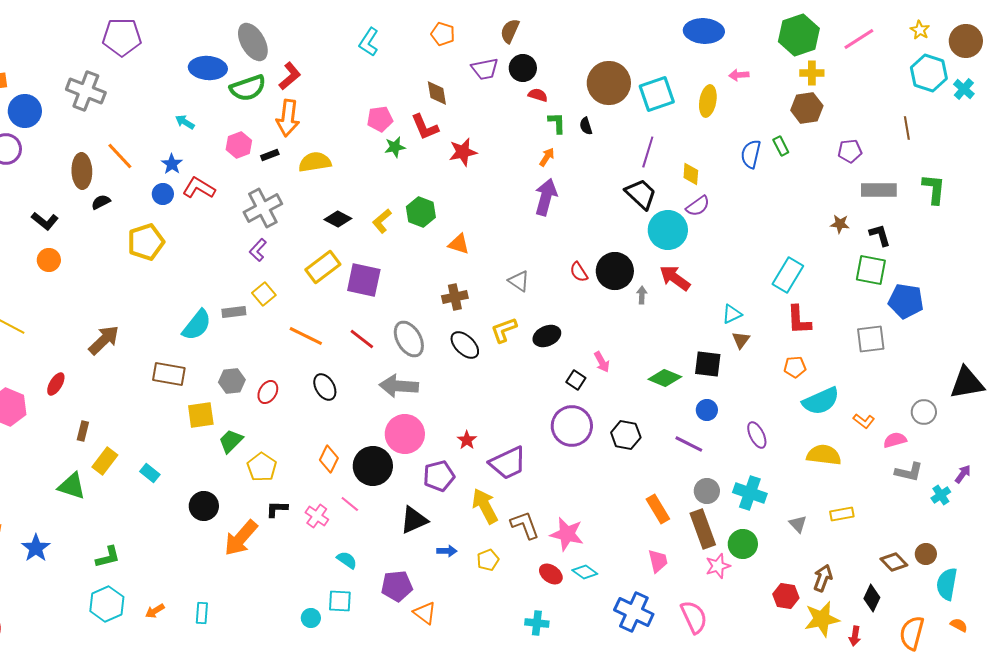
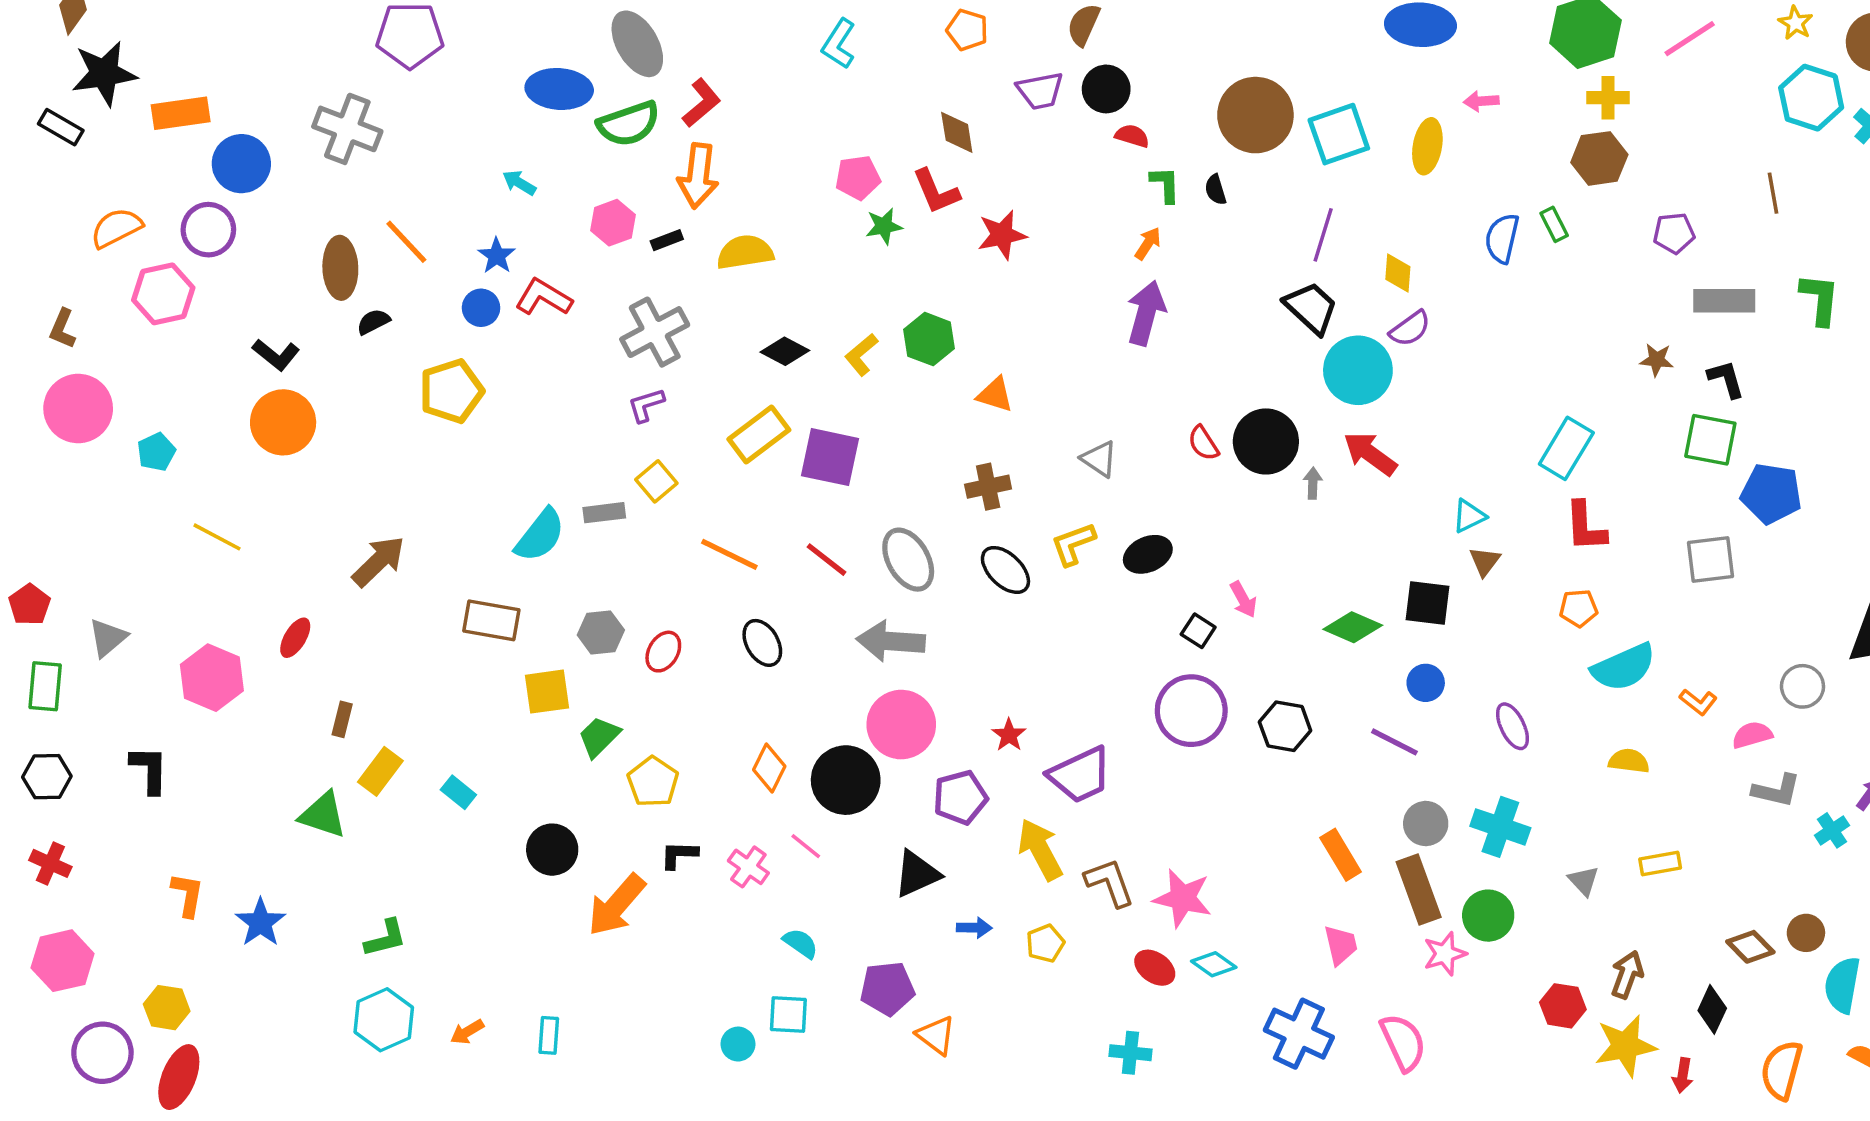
purple L-shape: (258, 250) -> (646, 405), turned 30
orange circle: (49, 260) -> (283, 422), size x1.6
yellow semicircle: (824, 455) -> (1629, 761), size x0.7

